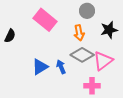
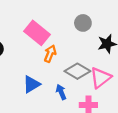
orange arrow: (79, 33) -> (50, 54), moved, turned -147
blue arrow: (61, 67) -> (61, 92), moved

